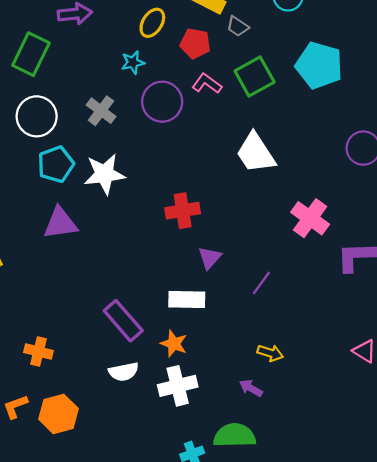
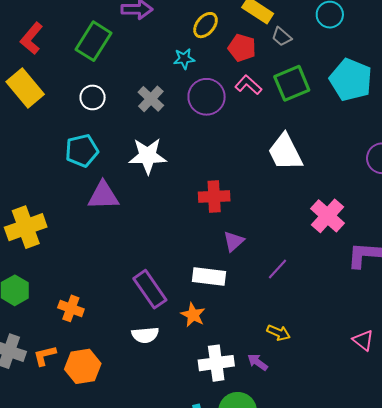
white circle: (37, 116) -> (93, 97), size x0.7
cyan pentagon: (56, 164) -> (82, 151), moved
white cross: (178, 386) -> (216, 363), moved

